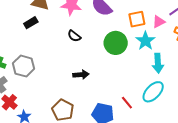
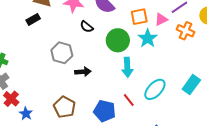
black semicircle: (74, 36) -> (87, 27), moved
cyan arrow: (158, 63) -> (127, 67), moved
gray hexagon: (24, 66) -> (62, 53), moved

